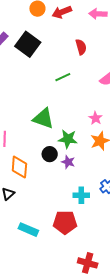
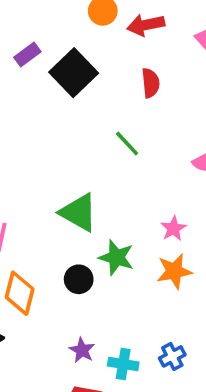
red semicircle: (81, 47) -> (150, 83), moved
green line: (63, 77) -> (127, 144), turned 63
purple star: (68, 162) -> (82, 350), moved

